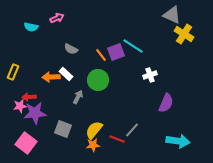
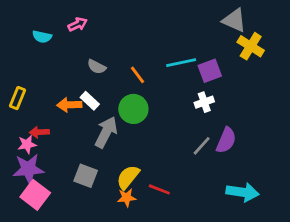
cyan line: (133, 46) -> (181, 63), turned -45
purple square: (116, 52) -> (210, 71), moved
gray arrow: (78, 97) -> (106, 132), size x1.6
purple star: (35, 113) -> (28, 169), moved
gray line: (132, 130) -> (202, 146), moved

